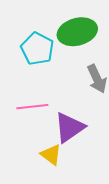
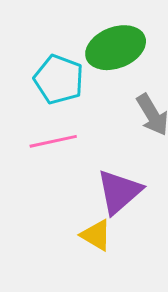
pink line: (32, 107) -> (53, 141), moved

